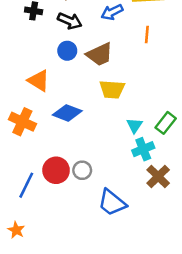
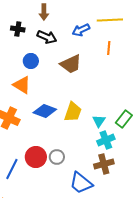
blue circle: (67, 51) -> (31, 61), moved
yellow trapezoid: (112, 89) -> (73, 112), moved, turned -75
brown cross: (158, 176) -> (104, 164), moved, turned 30

